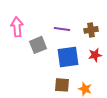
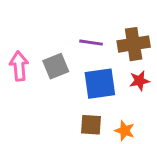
pink arrow: (17, 27) -> (19, 66), moved
brown cross: (91, 30) -> (134, 44), size x1.5

